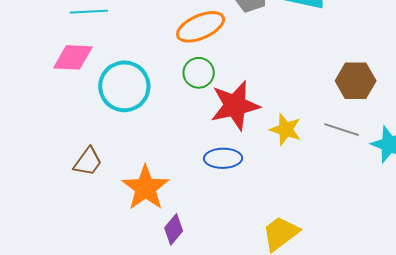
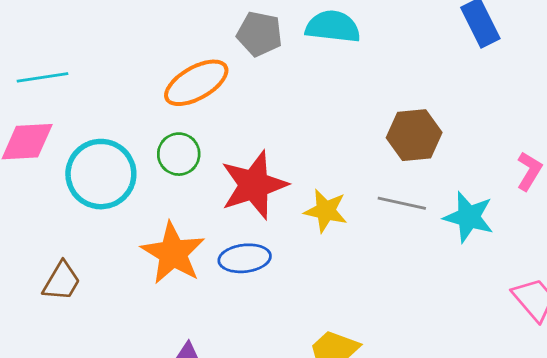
green circle: (199, 73) -> (179, 154), moved
orange star: (145, 188) -> (173, 253), moved

